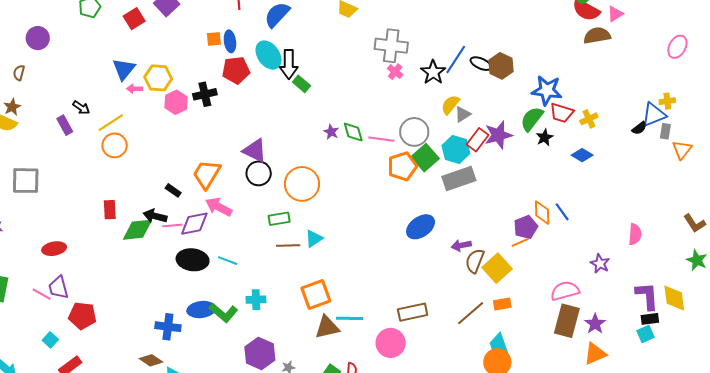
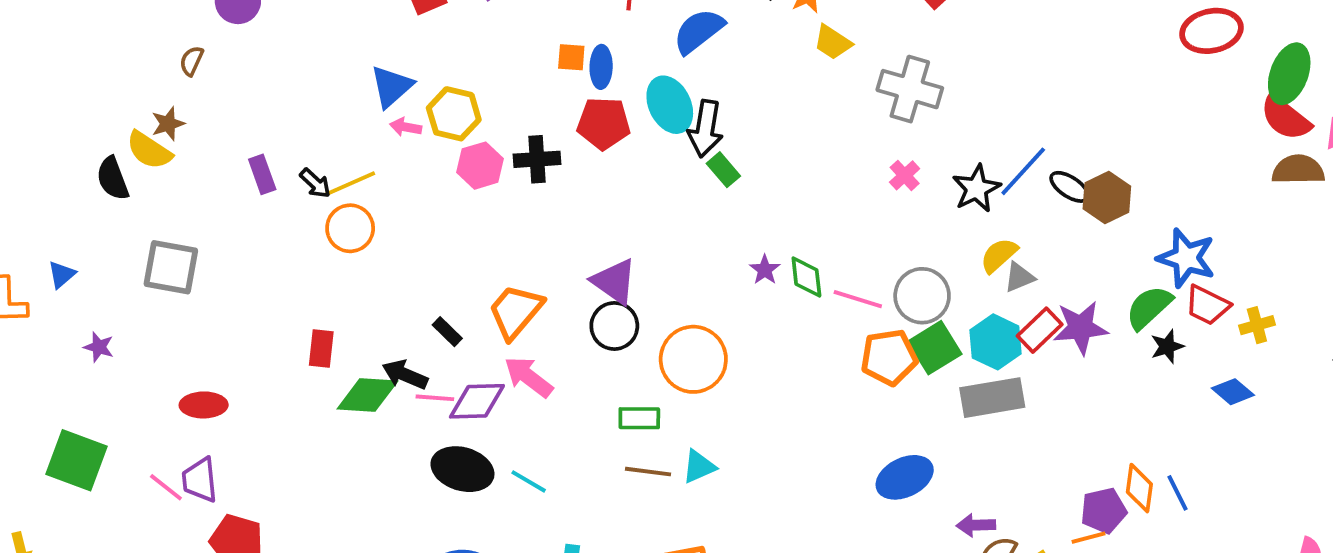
gray cross: (391, 46) -> (910, 89), moved
black arrow: (81, 108) -> (315, 183), moved

